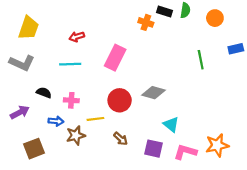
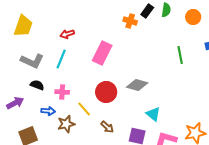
black rectangle: (165, 11) -> (147, 11), turned -72
gray L-shape: (22, 63) -> (32, 61), moved
cyan line: (70, 64) -> (61, 59), turned -66
yellow line: (95, 119) -> (84, 109), turned 56

